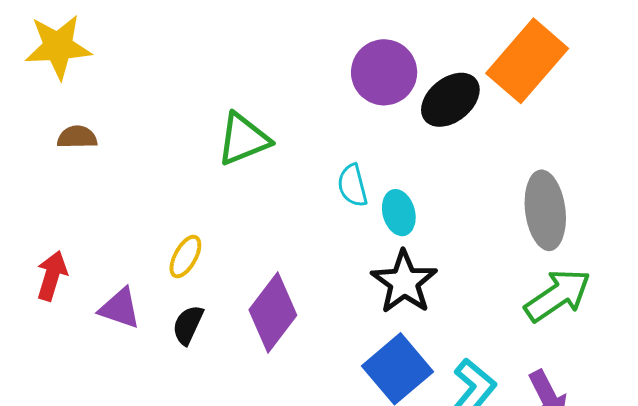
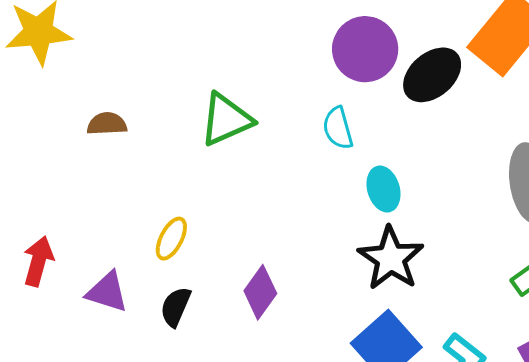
brown semicircle: (77, 137) -> (107, 124), moved
cyan semicircle: (352, 185) -> (338, 128), moved
purple diamond: (273, 312) -> (260, 292), size x0.7

